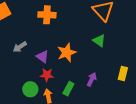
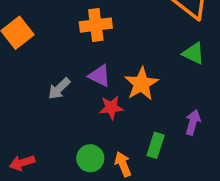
purple triangle: (42, 57) -> (100, 76), moved
red star: (47, 75) -> (111, 108), moved

